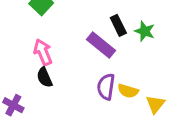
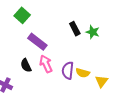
purple rectangle: (101, 45) -> (37, 42), moved
pink arrow: (43, 52) -> (46, 64), moved

